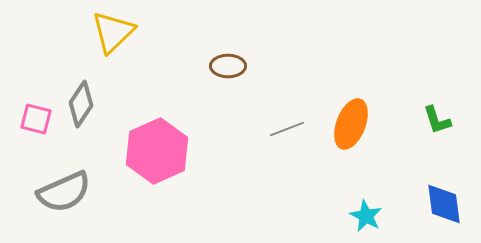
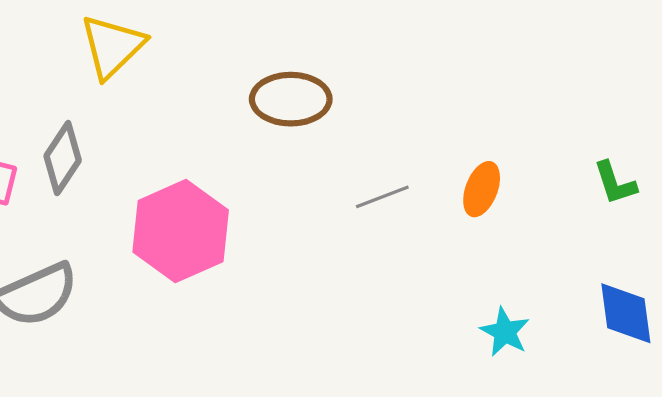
brown ellipse: (228, 66) -> (291, 99), size x1.4
orange ellipse: (351, 124) -> (482, 189), size x0.7

